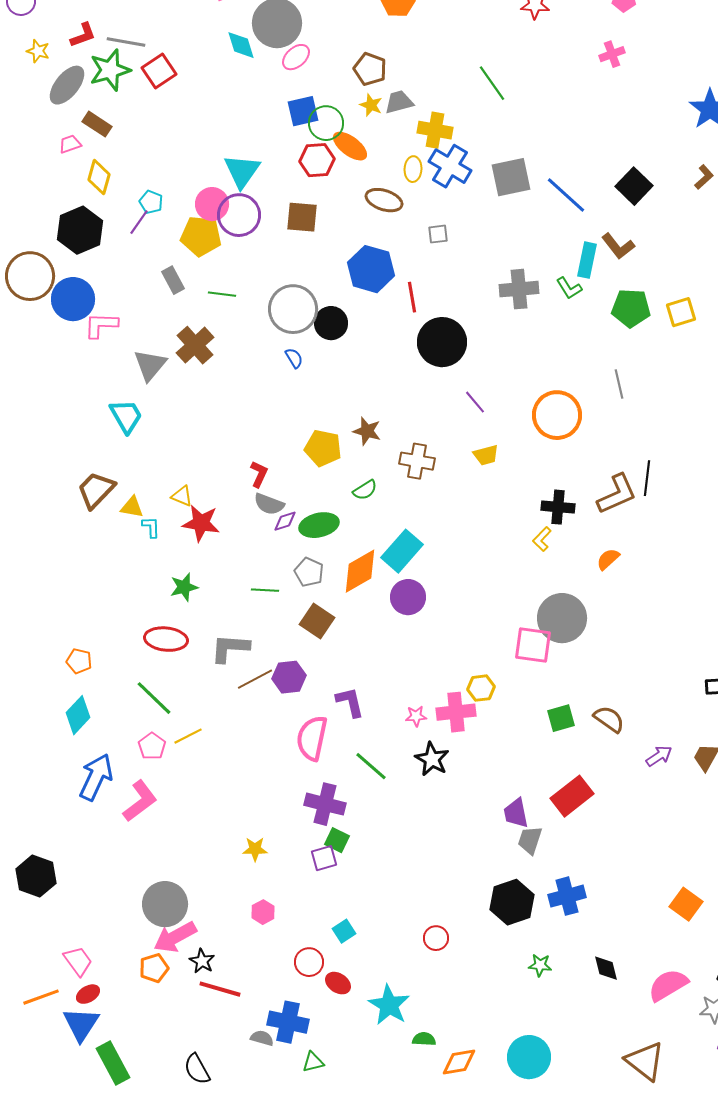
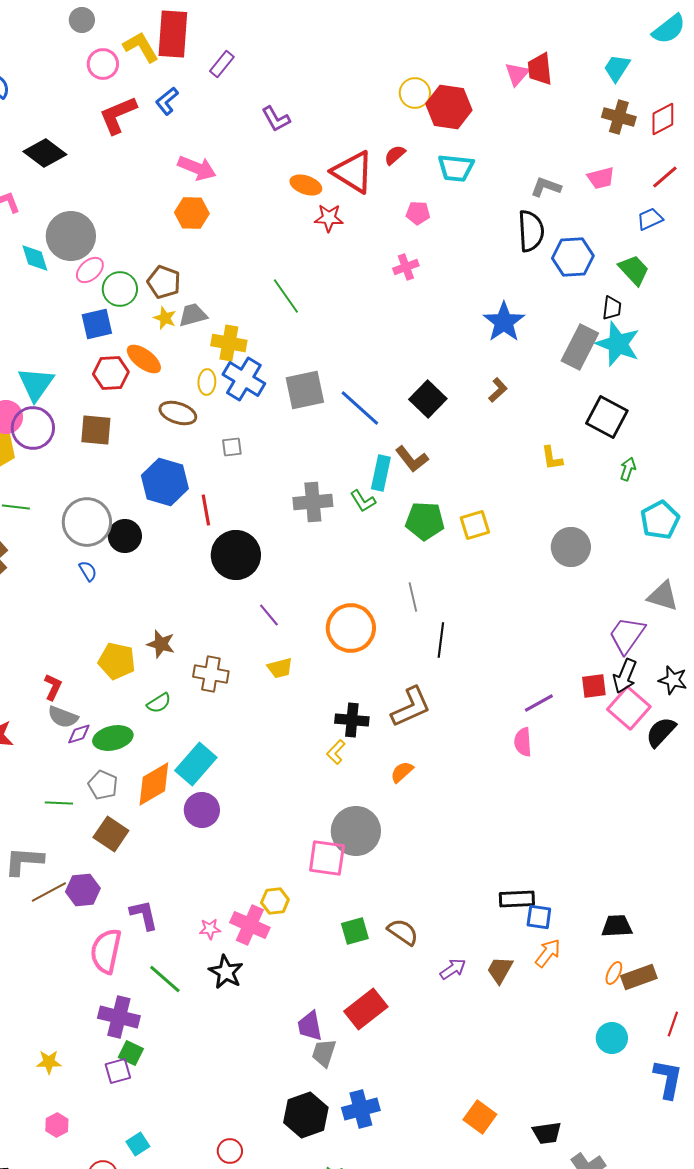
green circle: (326, 123) -> (120, 289), moved
black line: (647, 478) -> (441, 640), moved
pink cross: (456, 712) -> (250, 925), turned 30

